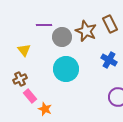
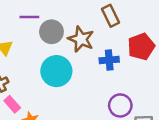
brown star: (86, 31) -> (81, 39), moved
blue cross: (109, 60) -> (109, 60), turned -35

